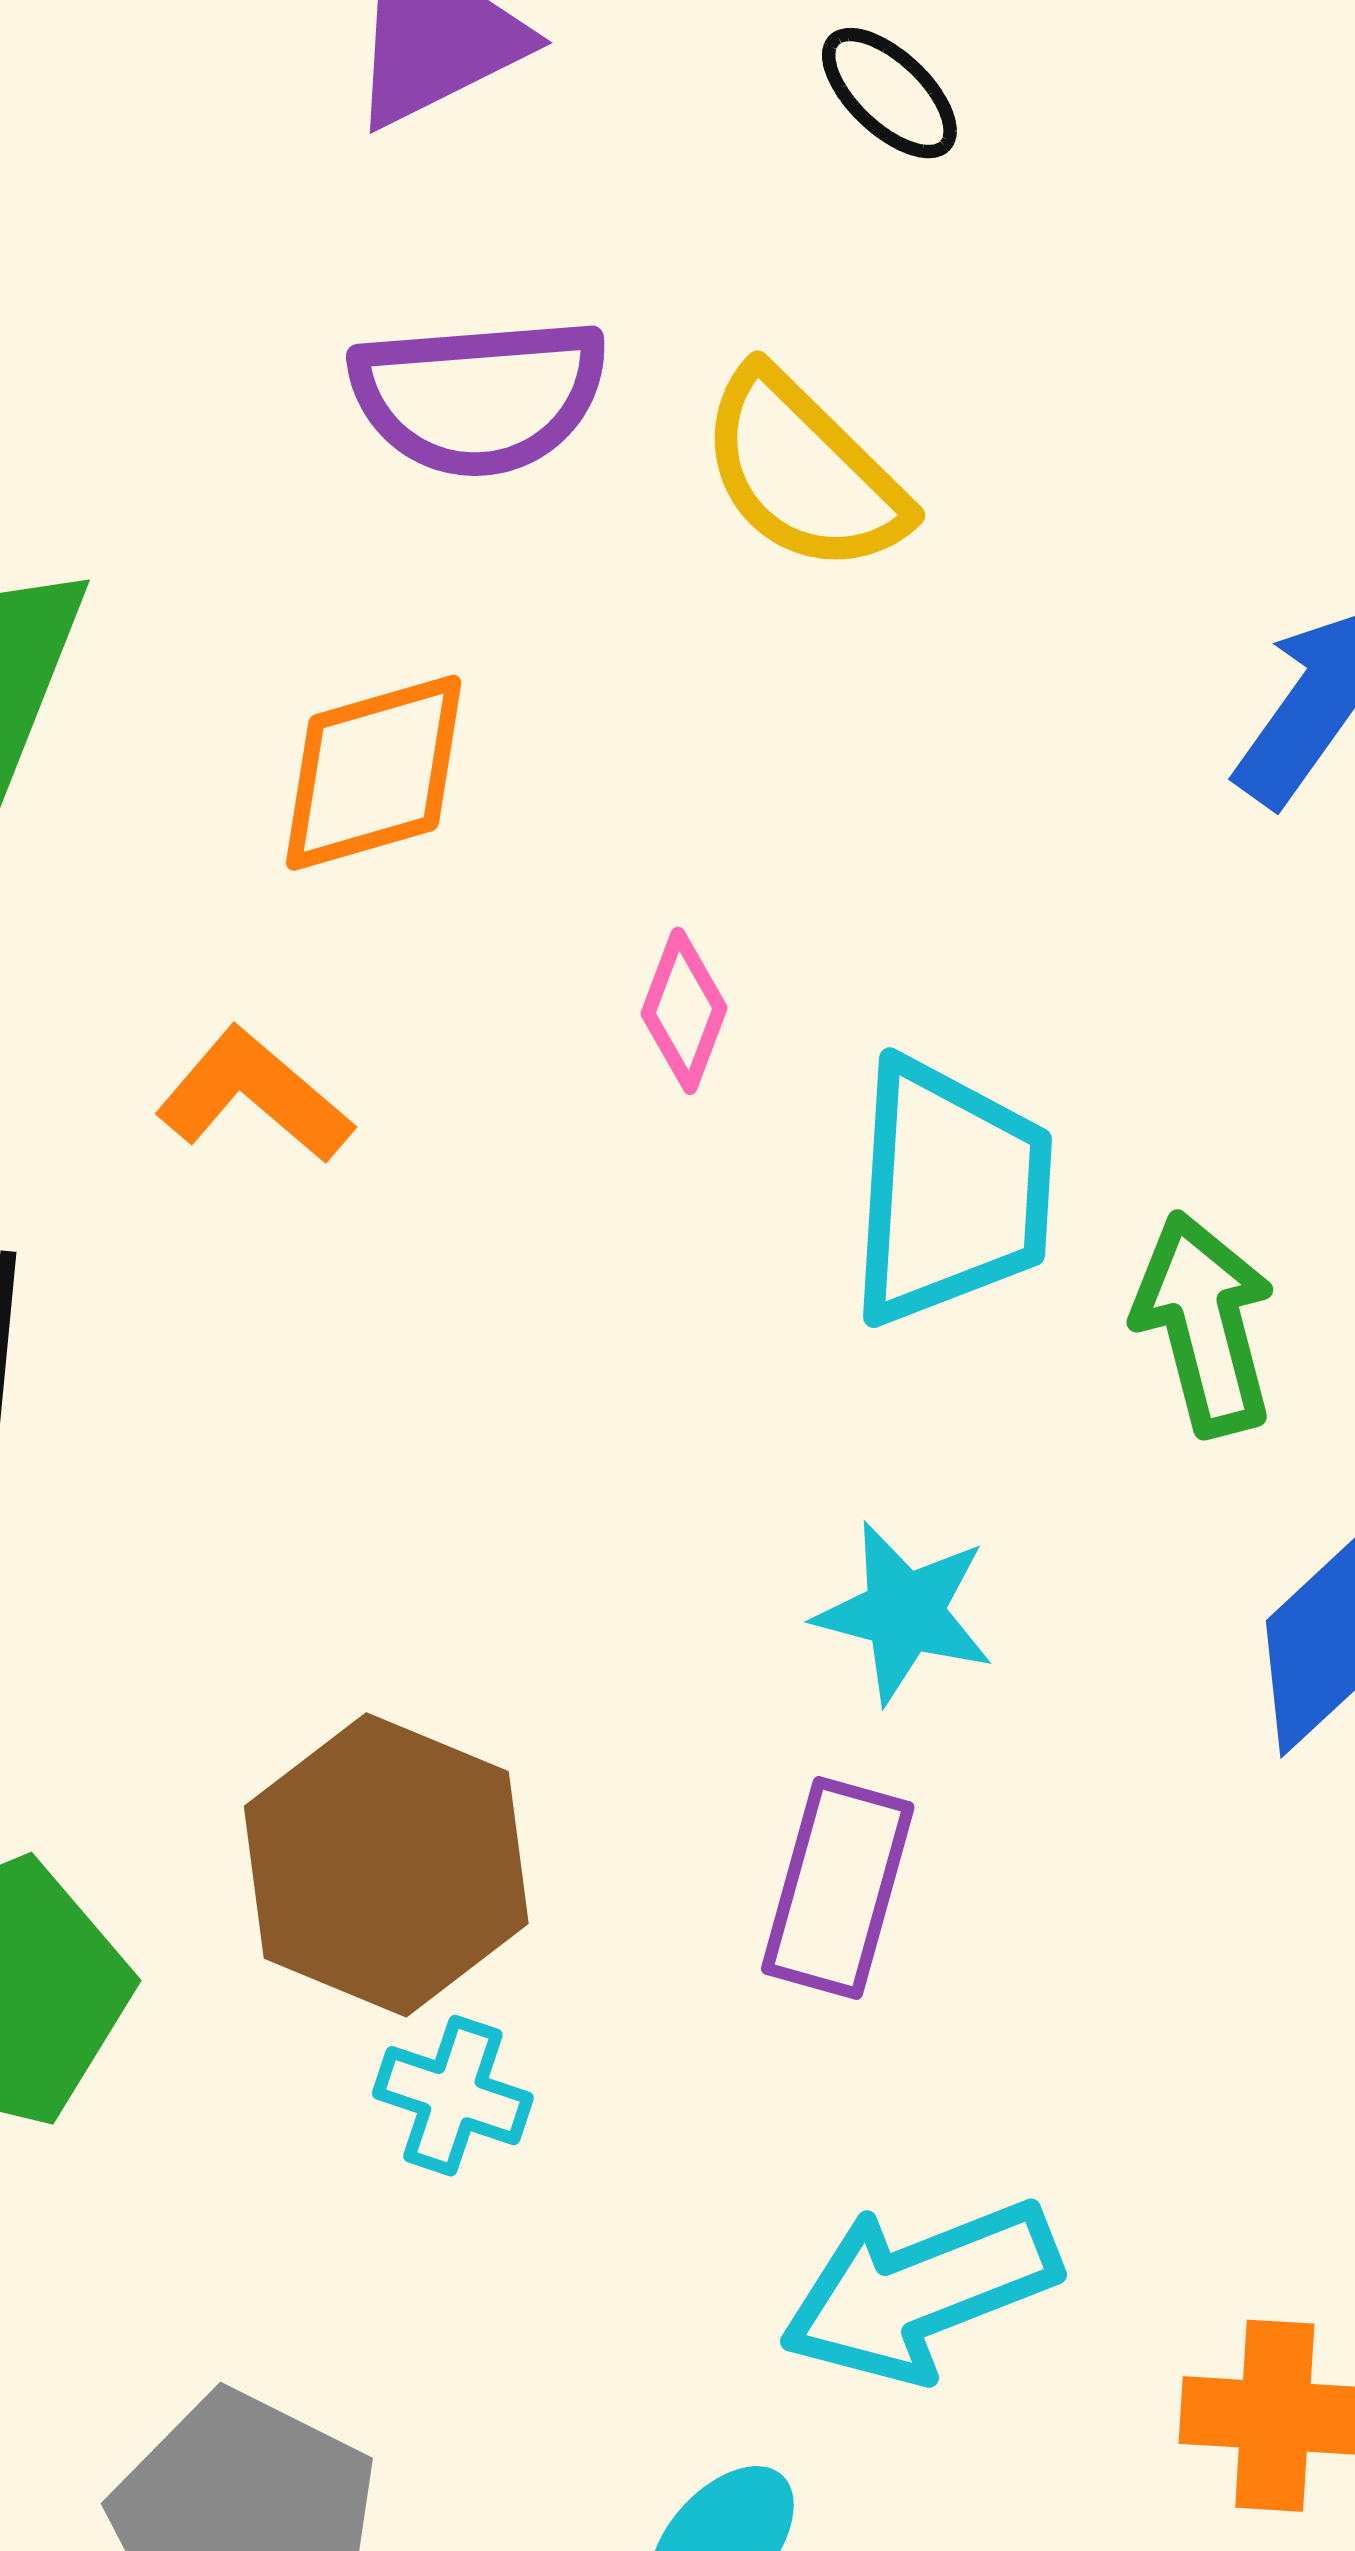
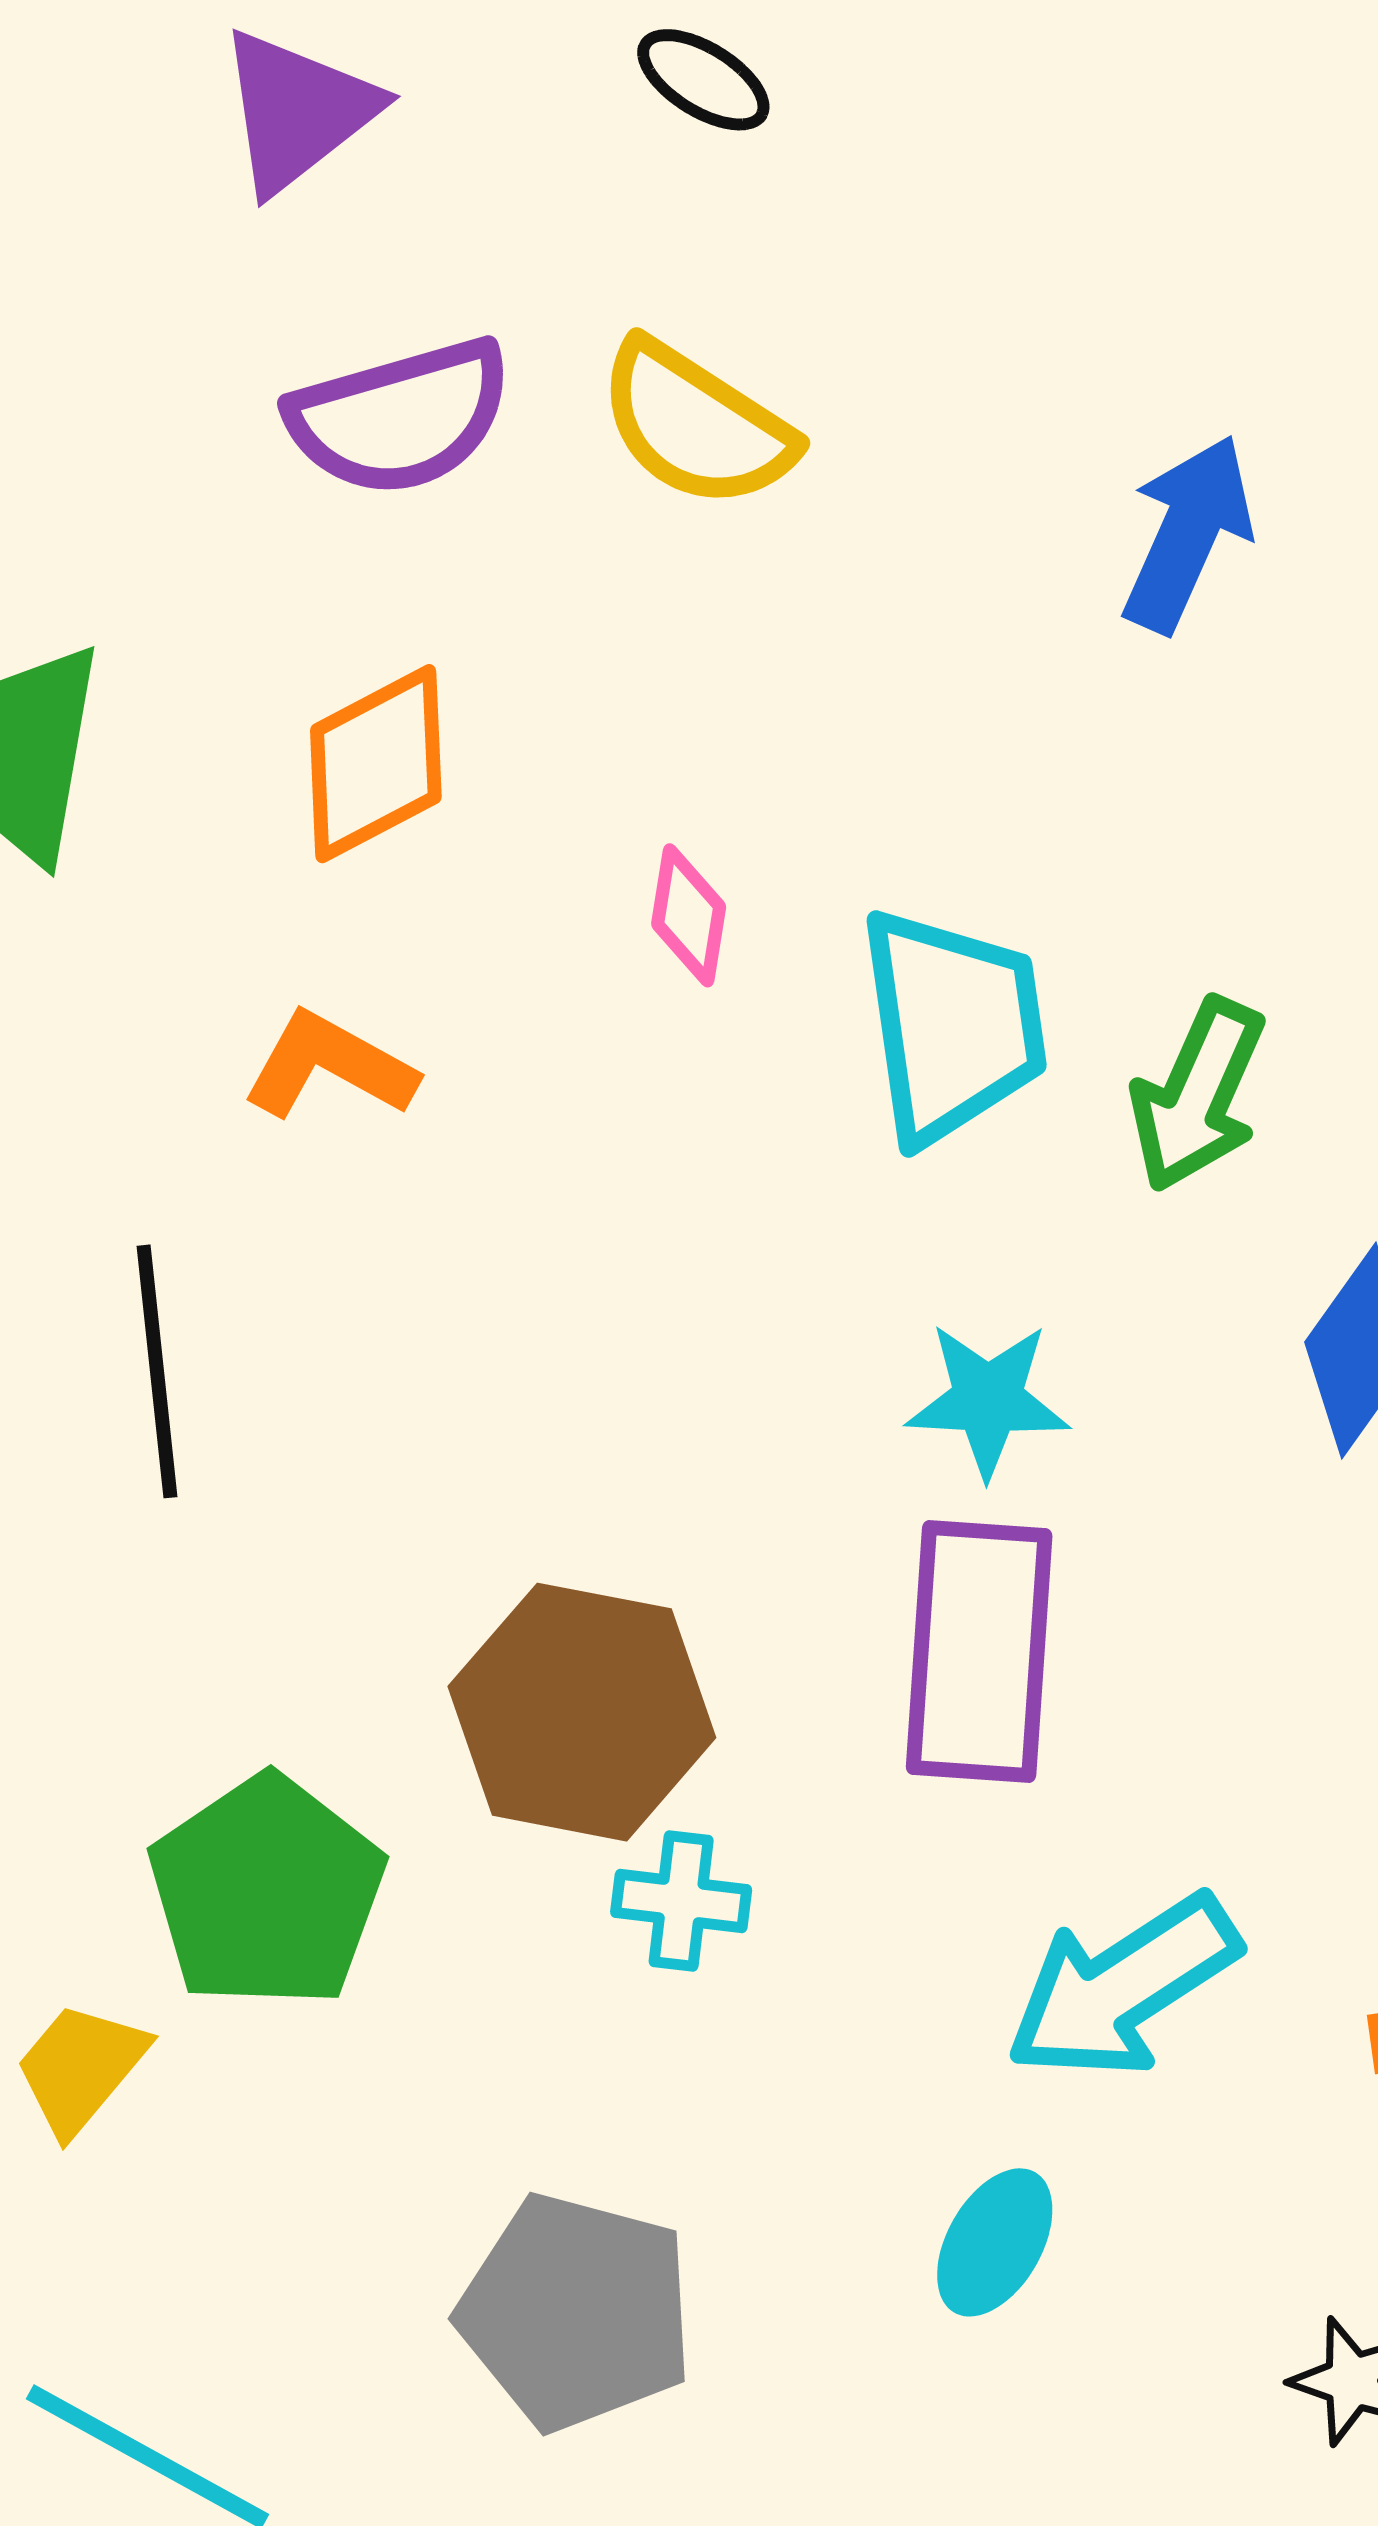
green arrow: (1204, 1324) -> (1198, 1095), turned -130
purple rectangle: (838, 1888) -> (979, 1651), size x1.4

